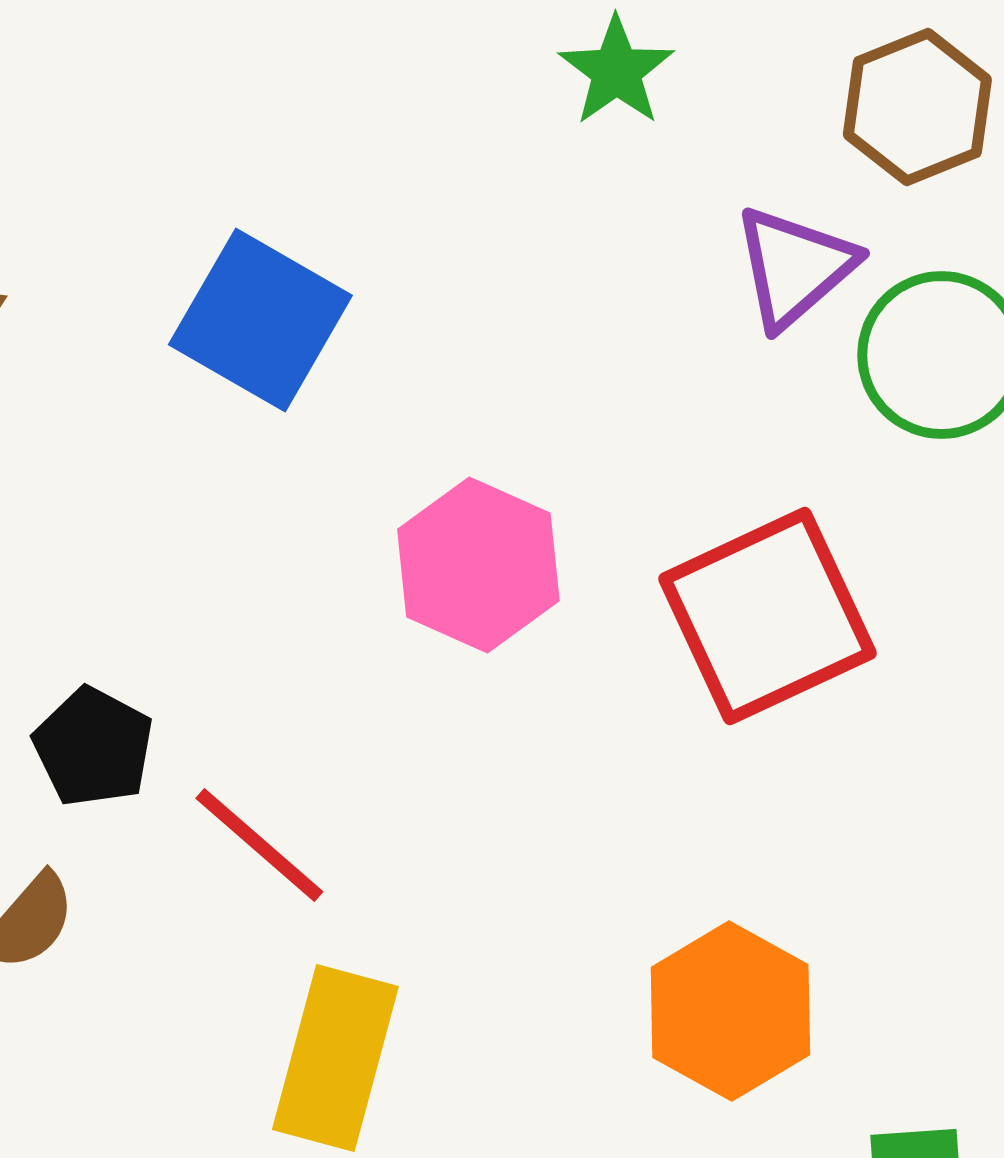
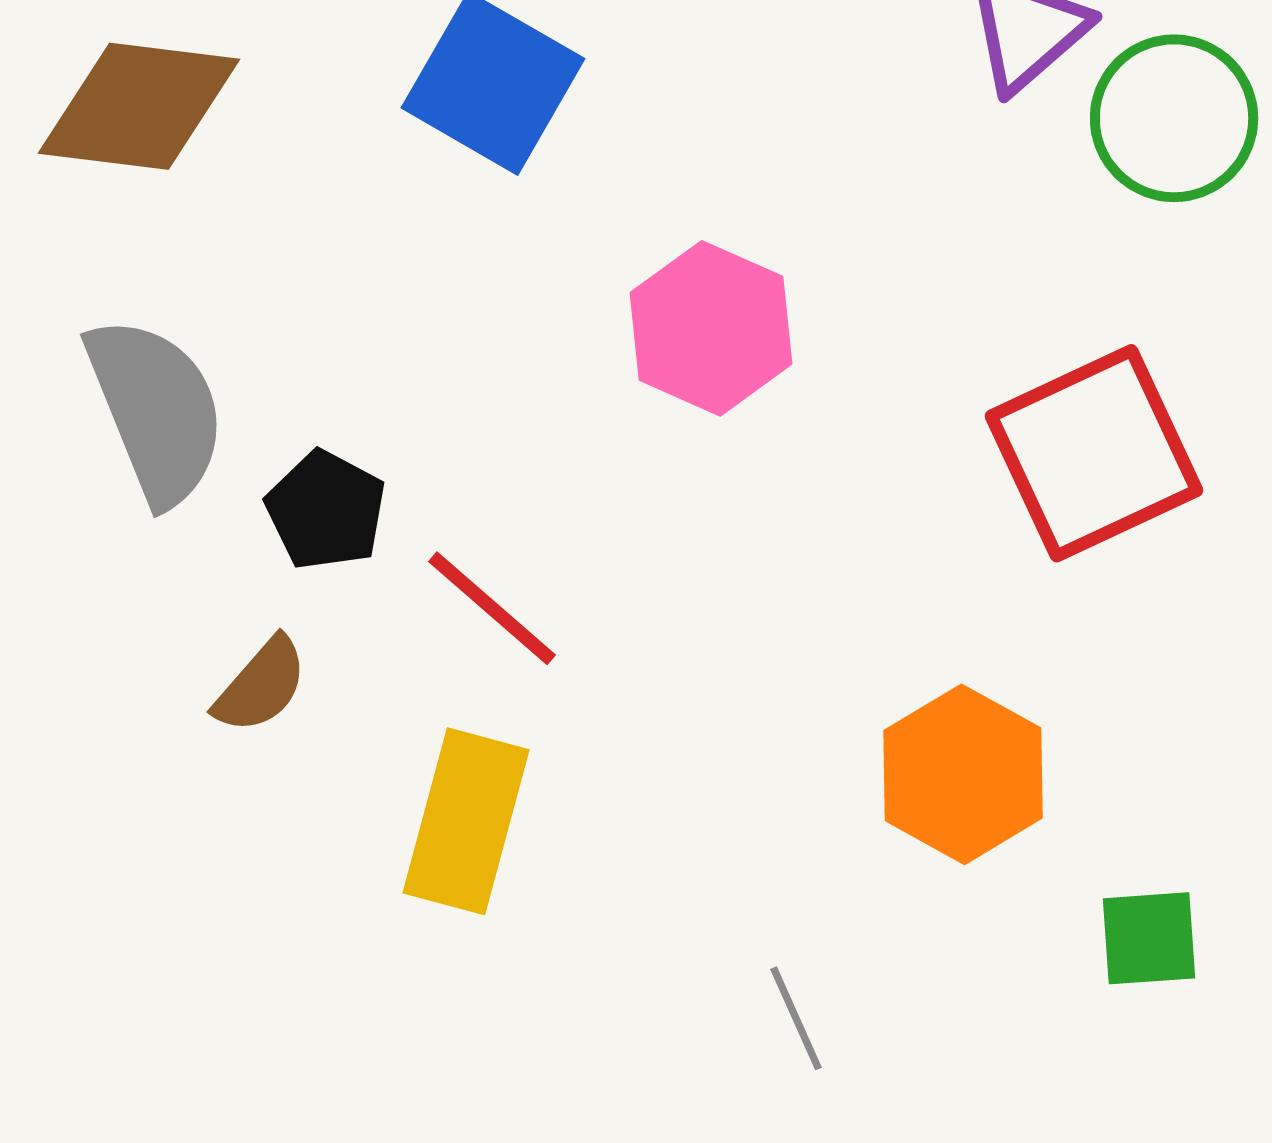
red square: (767, 616) -> (1094, 453), moved
yellow rectangle: (335, 1058) -> (466, 821), moved

